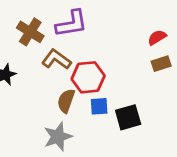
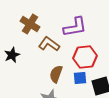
purple L-shape: (72, 24) -> (75, 27), moved
red hexagon: (88, 77) -> (85, 57), moved

